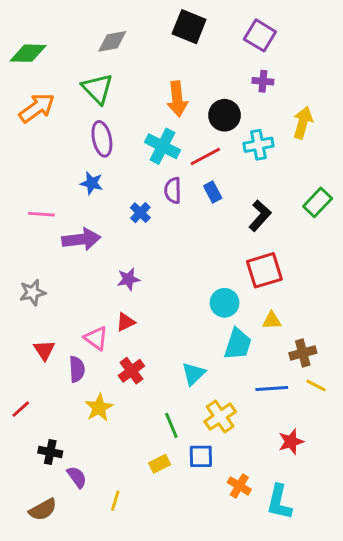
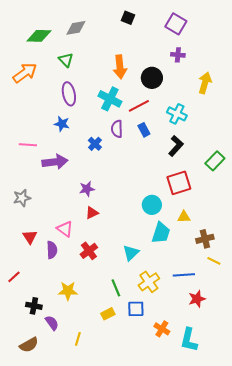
black square: (189, 27) -> (128, 18), size x0.6
green diamond: (28, 53) -> (39, 36), moved
green triangle: (97, 89) -> (66, 60), size x0.7
cyan cross: (258, 145) -> (177, 114), moved, turned 36
green rectangle: (318, 202) -> (215, 161), moved
red triangle: (126, 322) -> (92, 213), moved
blue line: (272, 388) -> (184, 275), moved
yellow star: (99, 408) -> (68, 291), moved, turned 30

